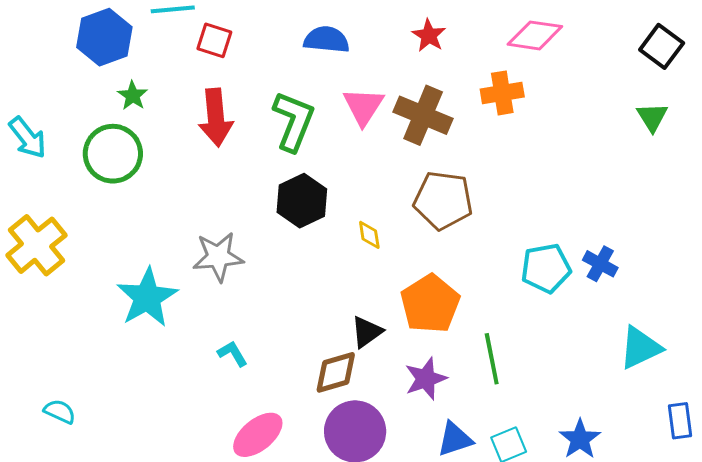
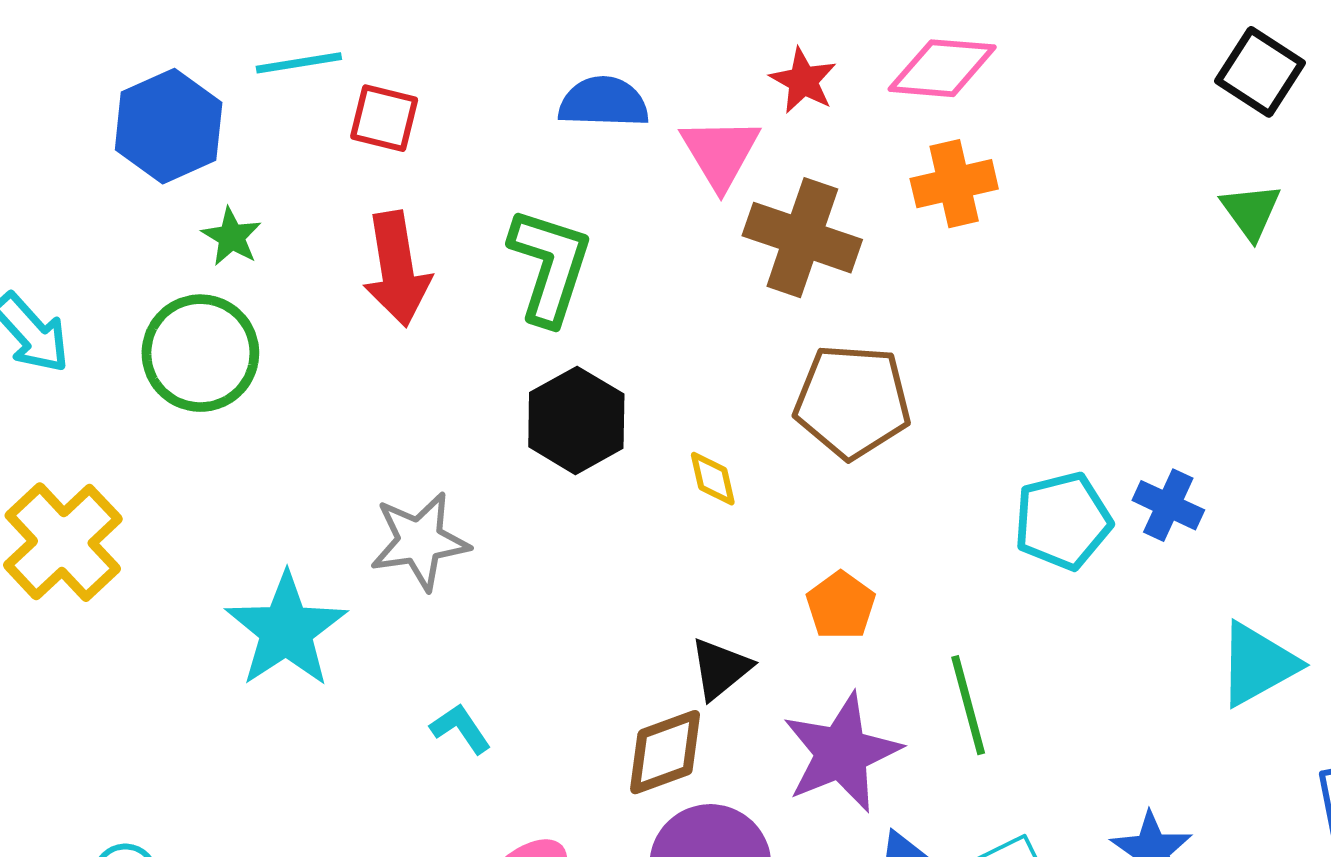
pink diamond: (535, 35) -> (942, 68), moved
pink triangle: (363, 106) -> (720, 153), moved
orange pentagon: (430, 304) -> (841, 606), size x0.6
purple star: (426, 379) -> (842, 753), size x1.4

